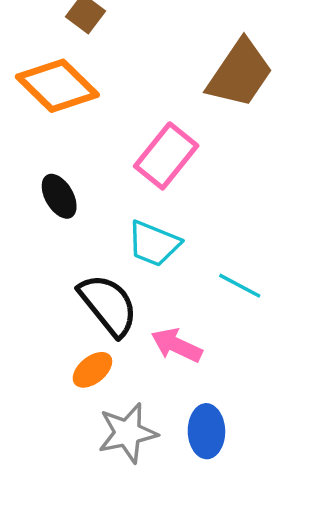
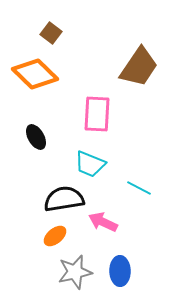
pink rectangle: (166, 156) -> (97, 114), turned -36
black semicircle: (108, 305) -> (64, 199), turned -60

